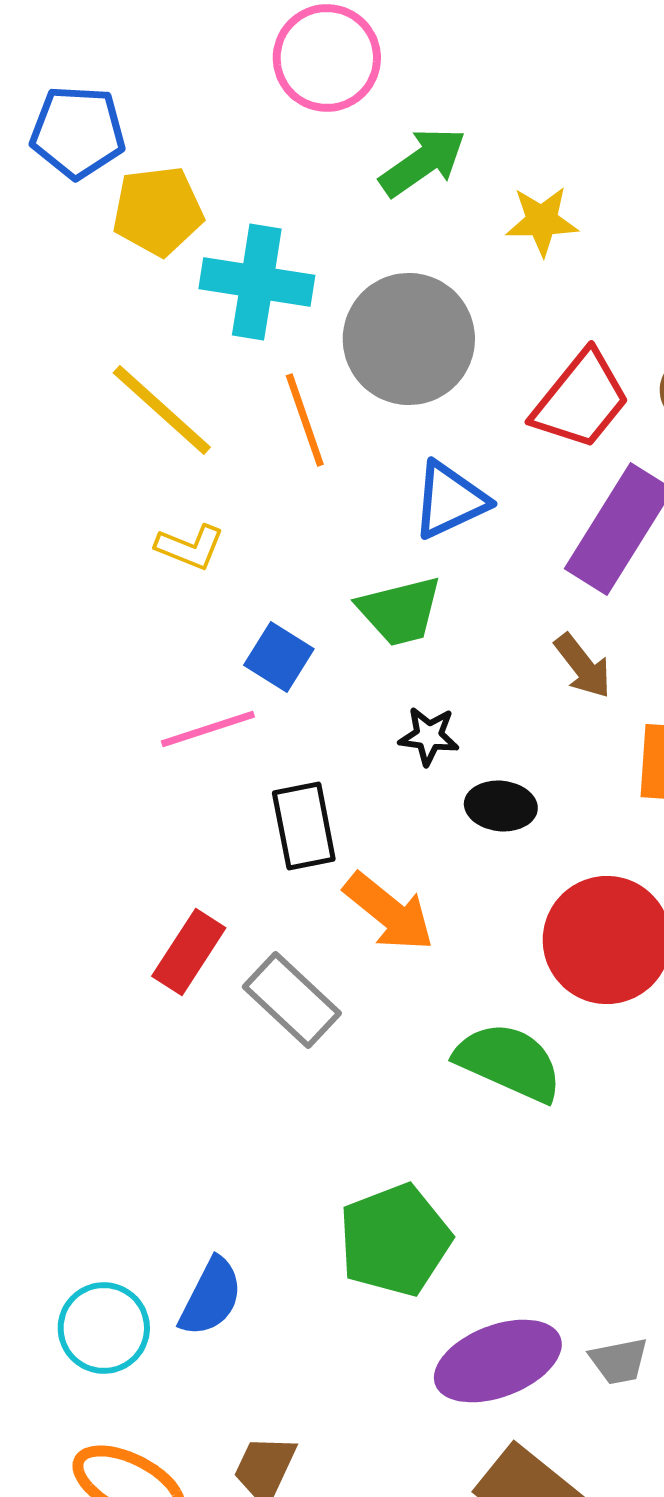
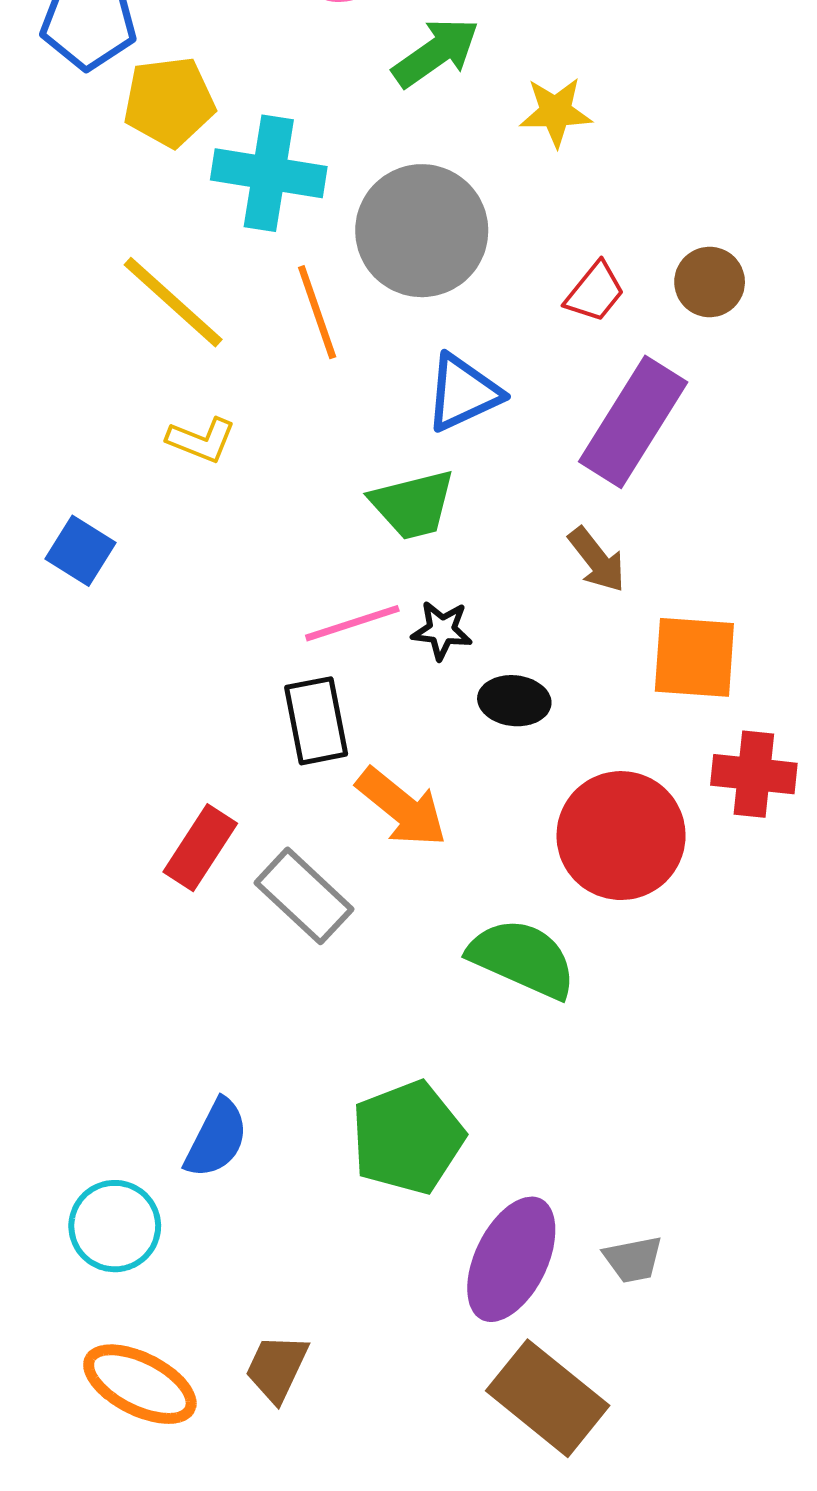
red trapezoid: (581, 400) -> (595, 292), size x0.6
blue square: (279, 657) -> (81, 551), moved
pink line: (208, 729) -> (352, 623), moved
blue semicircle: (211, 1297) -> (216, 1139), moved
purple ellipse: (498, 1361) -> (511, 1259), turned -43

